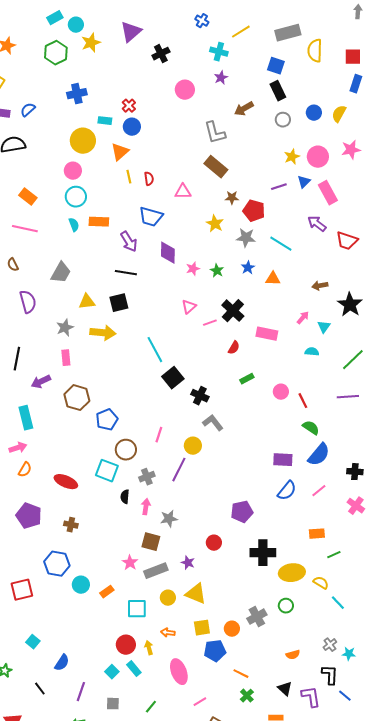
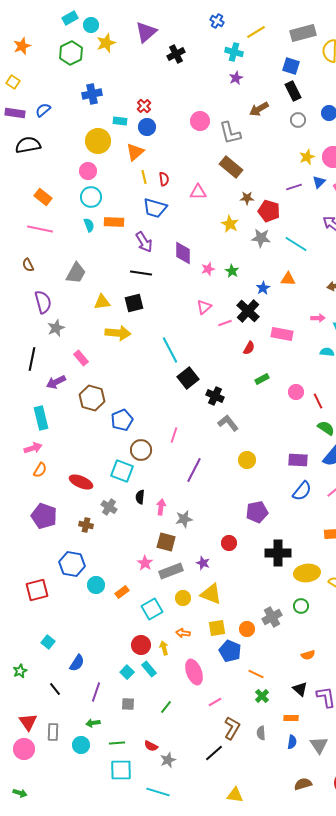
pink circle: (185, 90) -> (200, 121), moved
blue trapezoid: (151, 217) -> (155, 208), moved
blue star: (248, 268) -> (263, 288), moved
pink arrow: (303, 318) -> (318, 318), turned 48
gray star: (65, 328) -> (56, 328), moved
pink rectangle: (66, 358) -> (81, 358), turned -35
yellow circle: (193, 446) -> (247, 460), moved
gray cross: (147, 477) -> (109, 507), moved, turned -35
cyan square: (137, 609) -> (152, 609), turned -30
blue pentagon: (215, 651) -> (230, 651), turned 30

